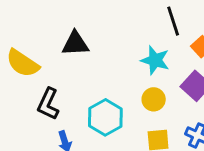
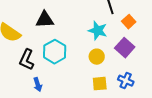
cyan hexagon: (105, 117) -> (55, 52), moved

